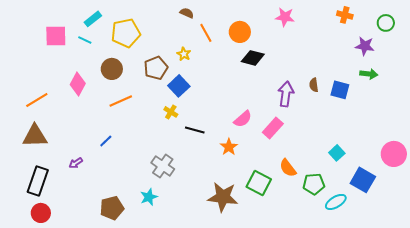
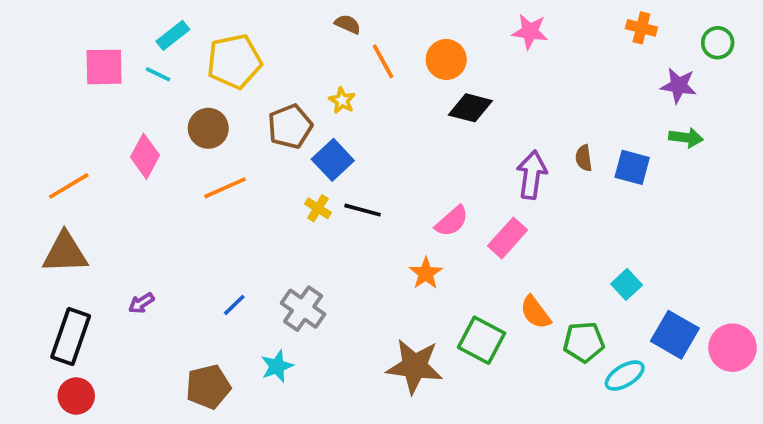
black line: (195, 130) -> (363, 210), moved
blue line: (106, 141) -> (234, 305), moved
pink circle: (394, 154) -> (733, 348), moved

